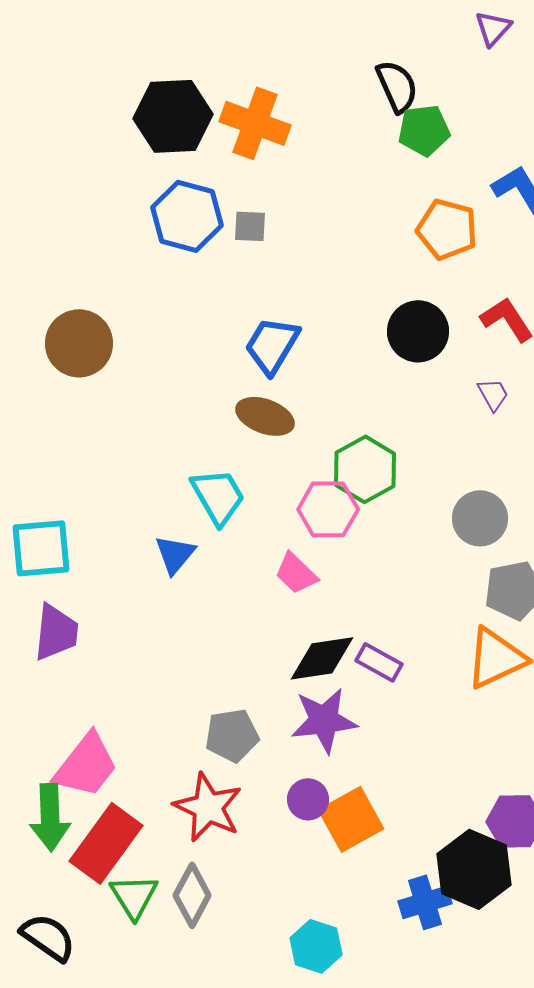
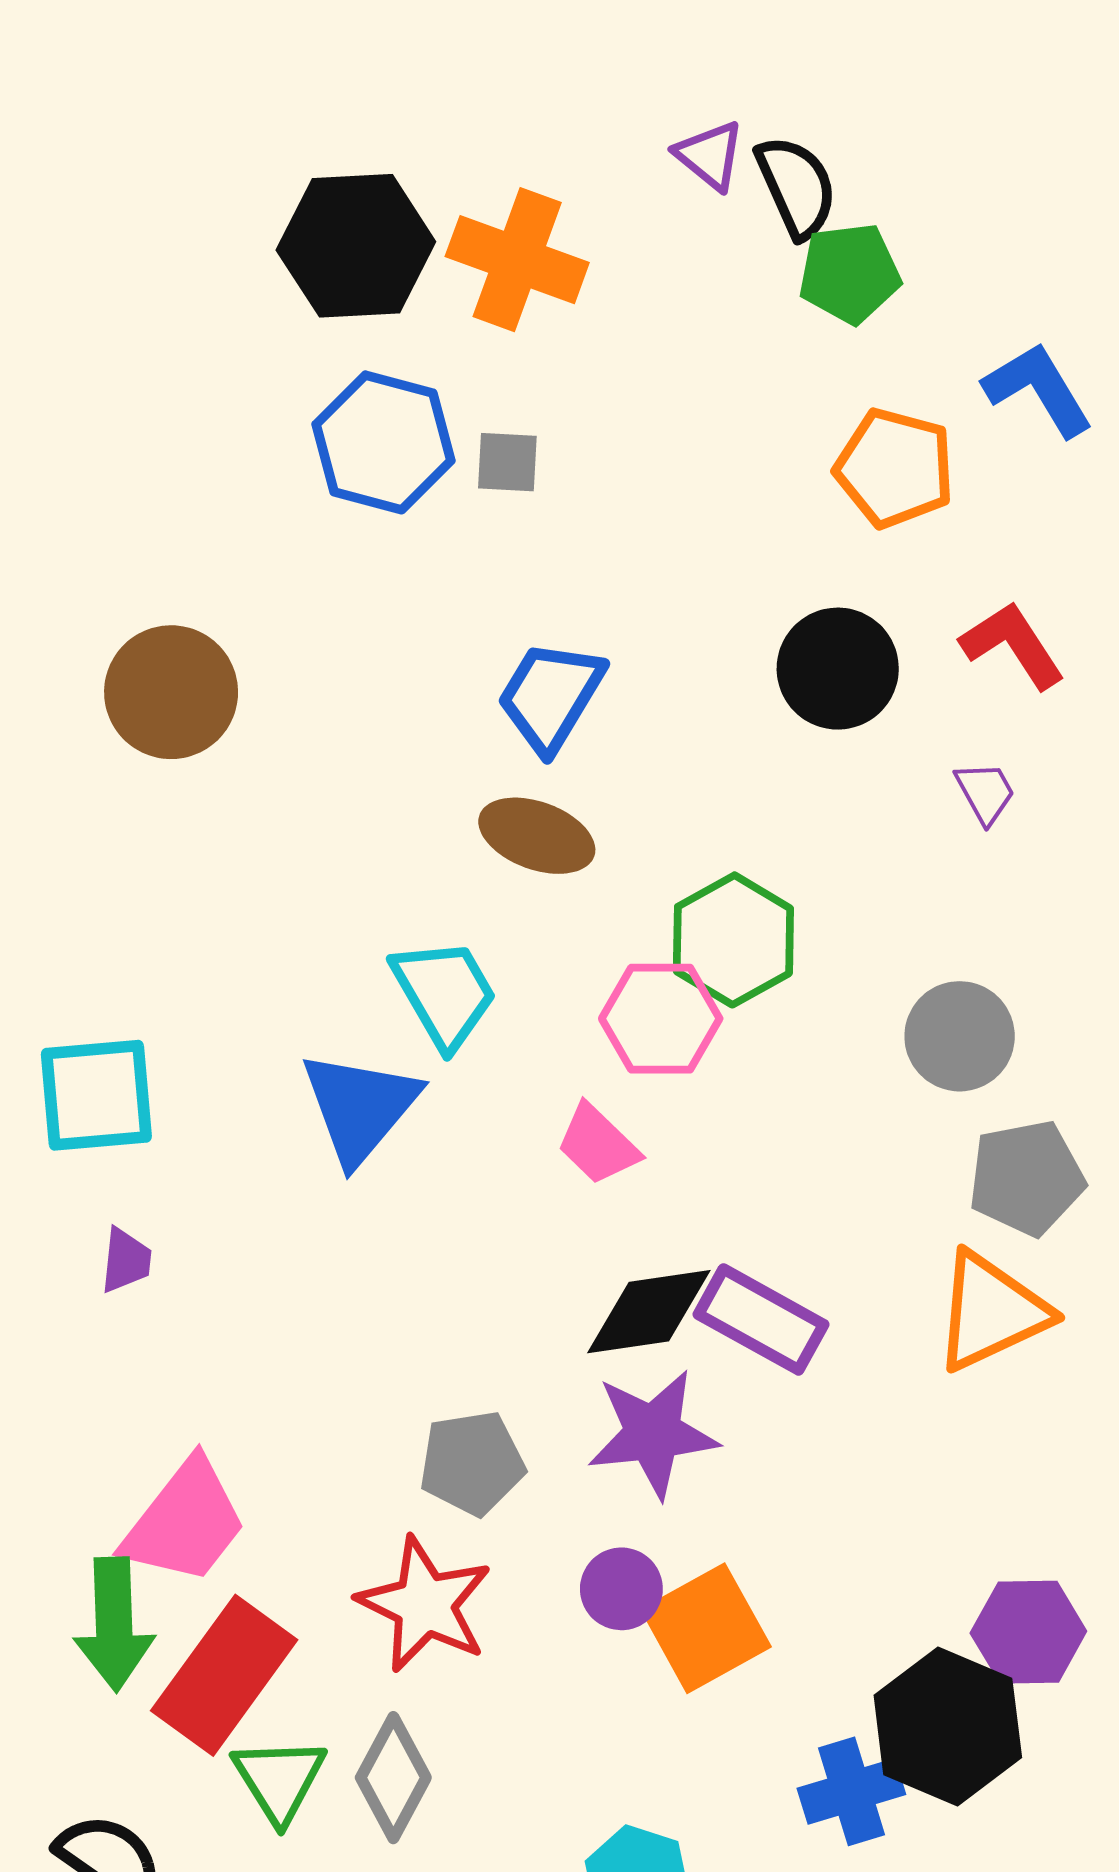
purple triangle: (493, 28) -> (710, 155), moved, turned -33
blue triangle: (175, 554) -> (360, 1107), size x1.5
purple trapezoid: (56, 632) -> (126, 1260), size x0.6
purple rectangle: (379, 662) -> (761, 1319), size x1.4

